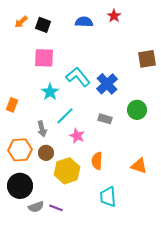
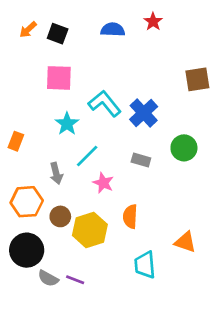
brown circle: (46, 153) -> (60, 216), moved
orange triangle: (139, 166) -> (185, 242), moved
gray semicircle: (36, 207) -> (48, 278), turned 49

